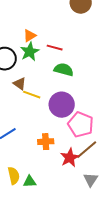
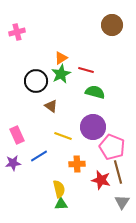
yellow line: (32, 95) -> (63, 136), moved
brown line: (87, 150) -> (118, 172), turned -65
red star: (70, 158) -> (101, 180), turned -30
yellow semicircle: (14, 176) -> (59, 189), moved

